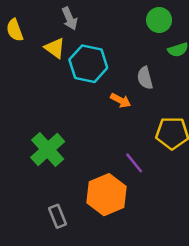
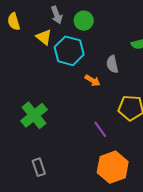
green circle: (159, 20) -> (84, 21), moved
orange hexagon: (107, 195) -> (113, 167), moved

